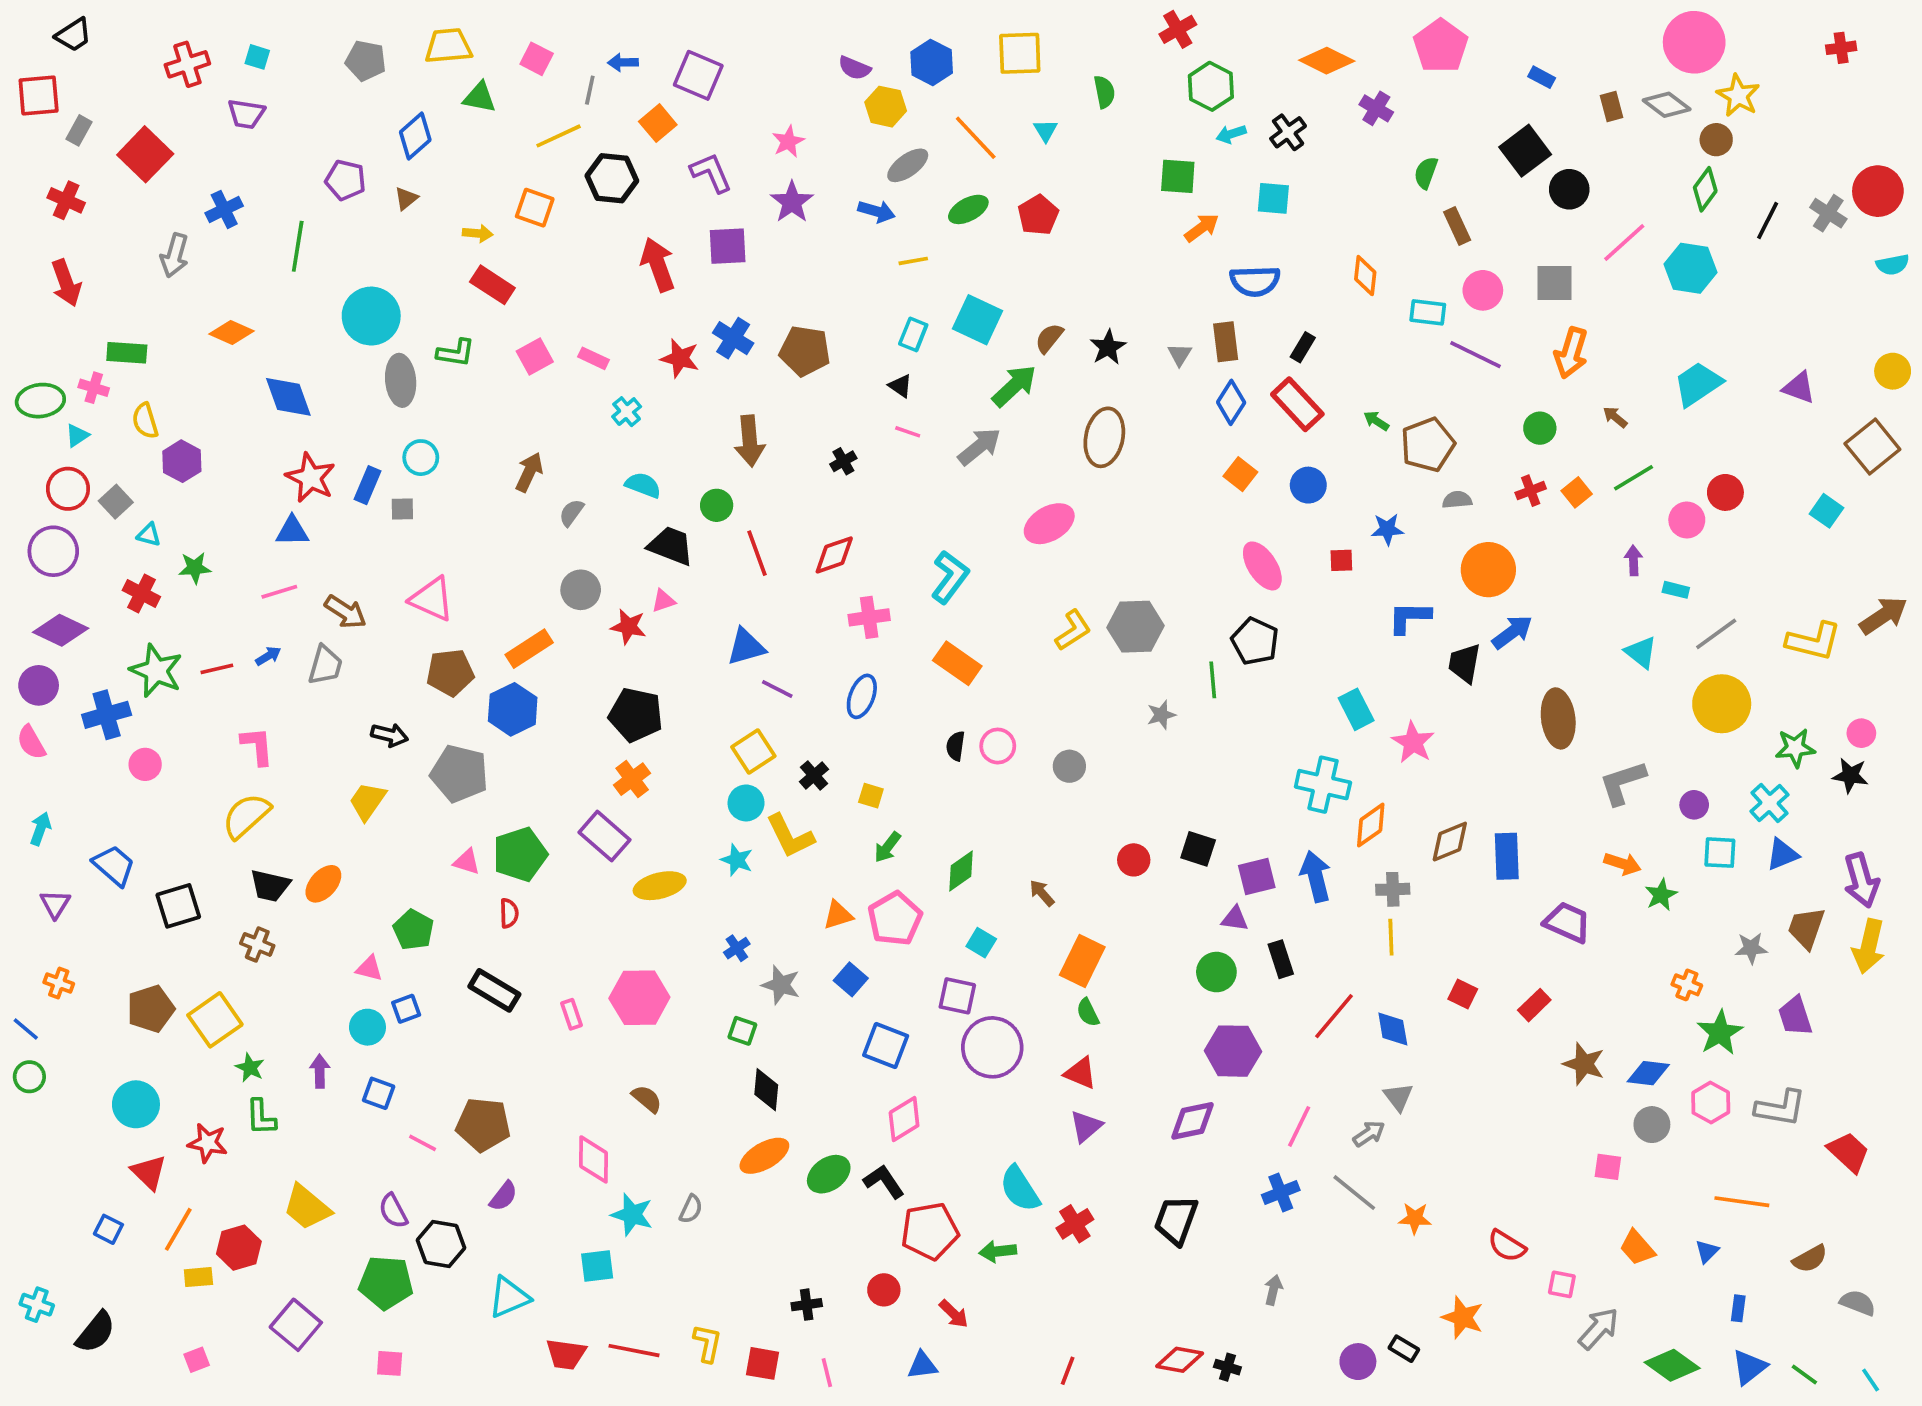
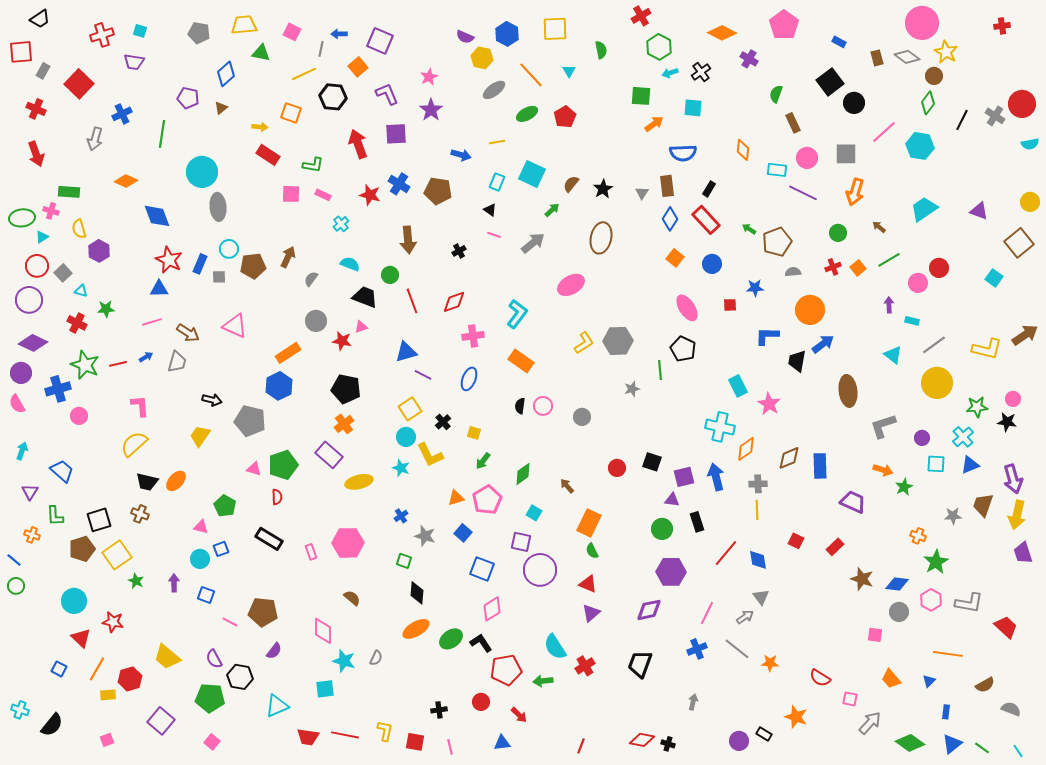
blue arrow: (876, 211) -> (461, 155), moved
green L-shape: (456, 353) -> (313, 165), moved
pink square: (535, 356) -> (291, 194), turned 30
green arrow: (1014, 386) -> (552, 210), size x0.6
brown pentagon: (450, 673) -> (253, 266), moved
black square: (178, 906) -> (99, 520), moved
purple trapezoid: (1795, 1016) -> (1023, 553), moved
green L-shape: (261, 1117) -> (55, 516), moved
pink square: (390, 1363) -> (212, 742), turned 35

